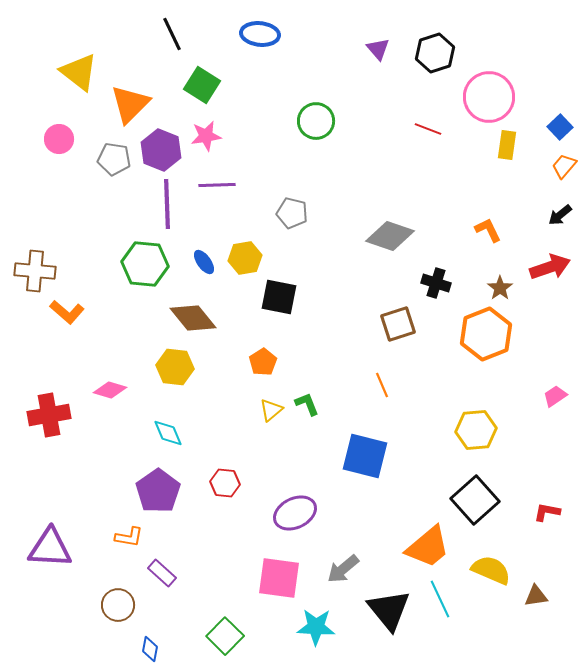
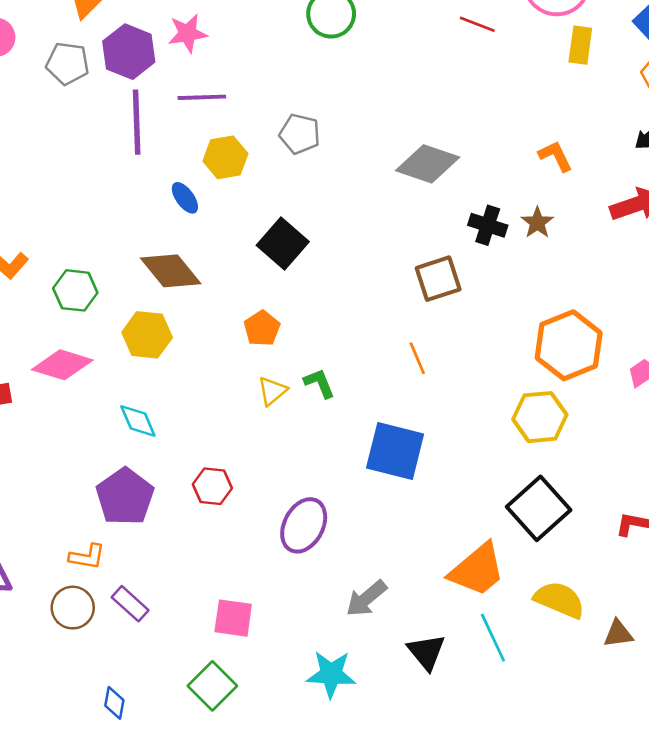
yellow hexagon: (245, 258) -> (225, 157), moved
green hexagon: (145, 264) -> (75, 290), moved, size x0.7
brown star: (500, 288) -> (537, 223), moved
black square: (279, 297) -> (283, 244), turned 30
orange hexagon: (486, 334) -> (569, 345), moved
pink diamond: (110, 390) -> (62, 365), size x1.4
purple ellipse: (295, 513) -> (304, 525), turned -36
pink square: (279, 578) -> (233, 618), moved, size x0.7
brown circle: (118, 605) -> (73, 608), moved
black triangle: (389, 610) -> (426, 652), size x0.7

